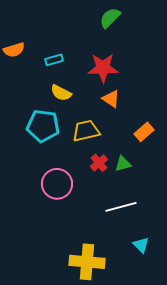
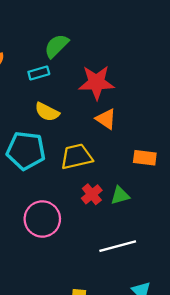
green semicircle: (110, 18) -> (56, 46), moved
orange rectangle: (144, 132) -> (145, 158), turned 48

